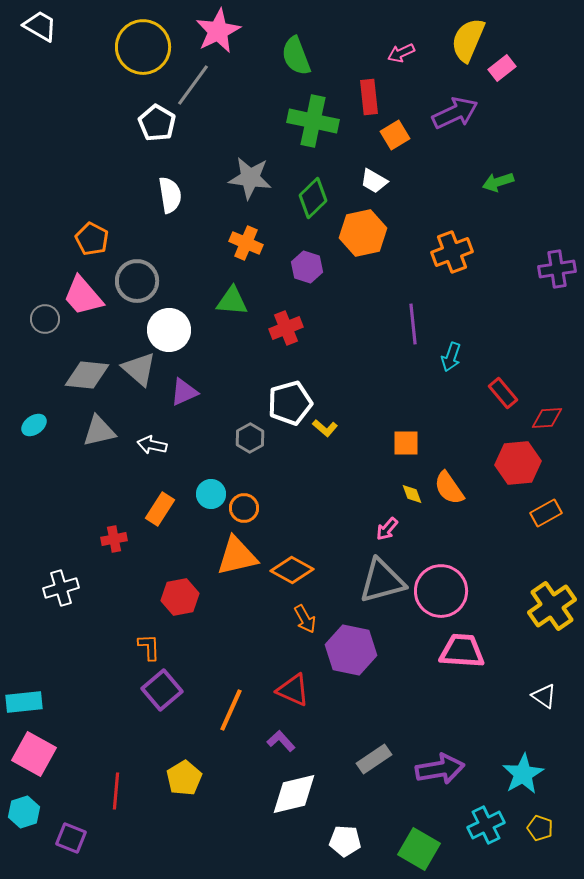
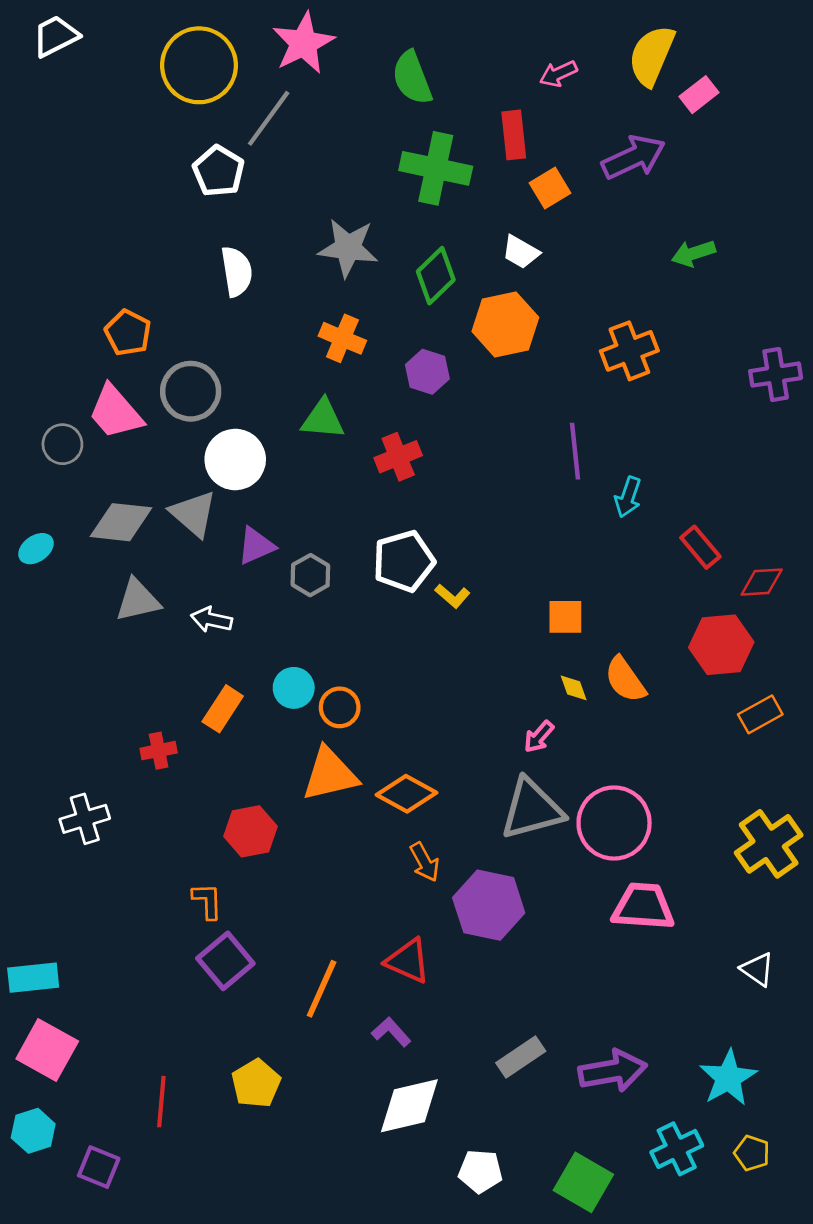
white trapezoid: (40, 26) -> (56, 36), turned -57
cyan ellipse: (34, 425) -> (36, 549), moved
gray hexagon: (250, 438) -> (310, 575), moved

